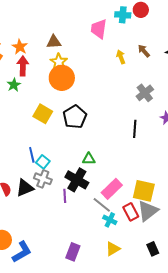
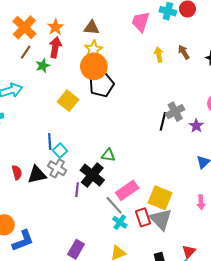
gray cross: (145, 93) -> (175, 112), moved
black pentagon: (75, 117) -> (102, 85), moved
black line: (135, 129) -> (163, 121), moved
gray triangle: (148, 211) -> (161, 219), turned -45

